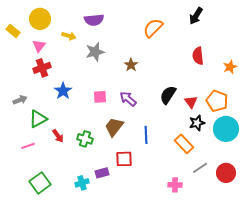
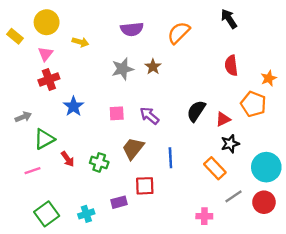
black arrow: (196, 16) -> (229, 19), turned 114
purple semicircle: (94, 20) -> (132, 29), moved
gray star: (95, 52) -> (123, 69), moved
brown star: (131, 65) -> (153, 67), moved
orange pentagon: (217, 101) -> (253, 104), moved
red triangle: (191, 102) -> (223, 119), turned 40
cyan circle: (226, 129) -> (266, 167), moved
cyan cross: (82, 183) -> (86, 214), moved

